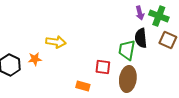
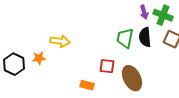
green trapezoid: (127, 50) -> (125, 38), moved
brown ellipse: (128, 79) -> (132, 78), turned -35

